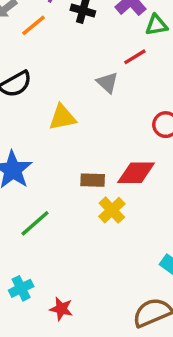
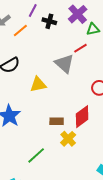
gray triangle: (107, 83) -> (64, 64), size x1.5
red diamond: (136, 173) -> (82, 117), turned -35
green line: (35, 223) -> (36, 155), moved

